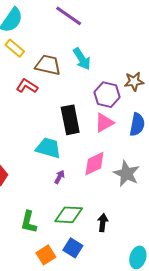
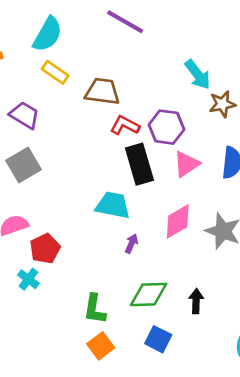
cyan arrow: (82, 59) -> (198, 75), moved
red L-shape: (27, 86) -> (125, 125), moved
purple hexagon: (107, 95) -> (166, 127), moved
orange square: (46, 255) -> (101, 346), moved

